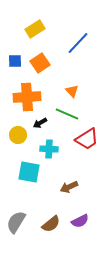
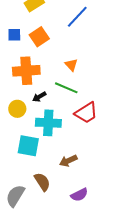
cyan cross: (49, 149) -> (48, 123), size x1.4
brown semicircle: (51, 224) -> (42, 182), moved, turned -84

